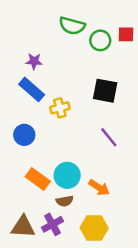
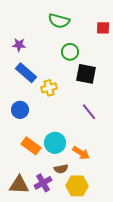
green circle: (100, 40) -> (70, 52), moved
purple star: (34, 61) -> (19, 45), moved
brown semicircle: (65, 201) -> (61, 169), moved

